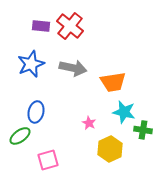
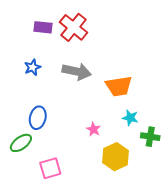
blue star: (31, 64) -> (32, 67), size x0.6
cyan star: (124, 112) -> (130, 118), size x0.7

